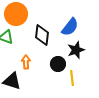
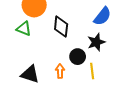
blue semicircle: (70, 27) -> (102, 16), moved
orange arrow: (26, 62) -> (60, 71), moved

